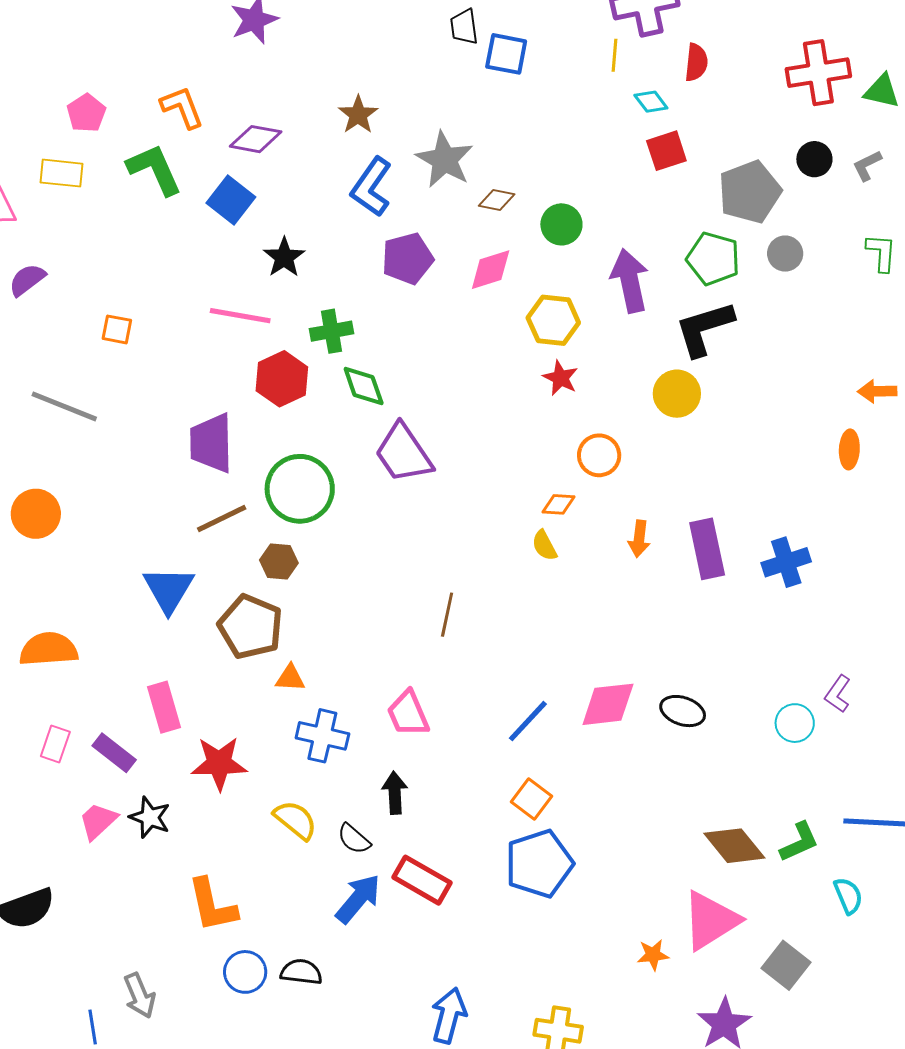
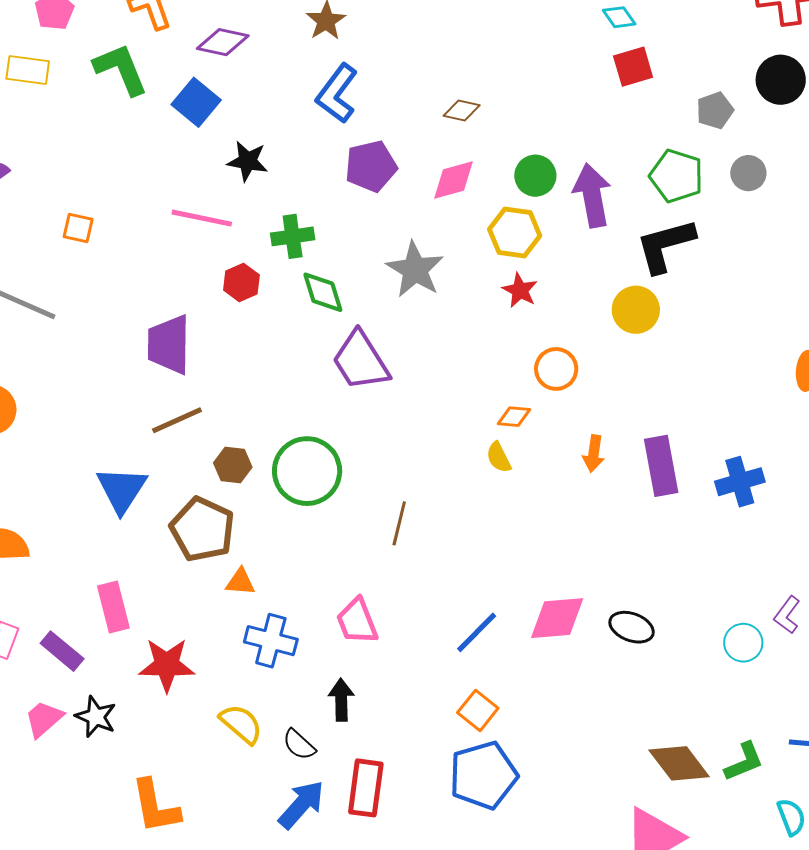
black circle: (814, 159) -> (781, 80), size x1.4
gray star: (445, 160) -> (415, 270), moved
gray pentagon: (750, 192) -> (715, 110), size x0.6
green circle: (561, 224) -> (535, 176), moved
black star: (284, 257) -> (248, 161), turned -30
red hexagon: (282, 379) -> (241, 283), size x0.7
green circle: (300, 489) -> (307, 471), moved
red rectangle: (422, 880) -> (366, 788), turned 66

